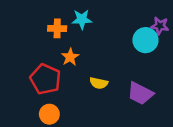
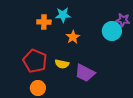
orange star: (70, 57) -> (73, 37), moved
yellow semicircle: (99, 83) -> (62, 64), moved
purple trapezoid: (140, 93) -> (85, 73), moved

